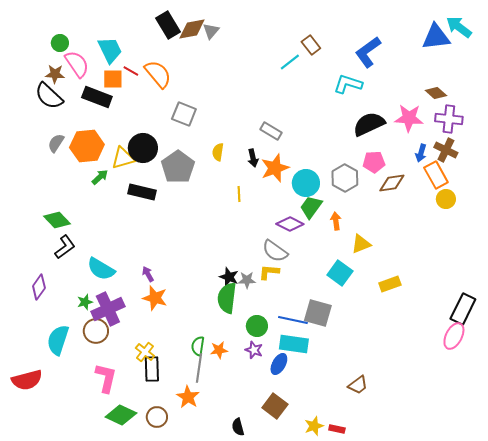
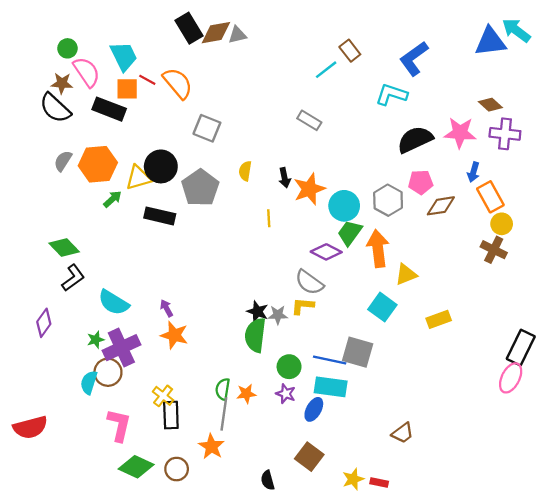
gray triangle: (211, 31) -> (237, 35), turned 36
gray rectangle: (271, 131) -> (309, 120), moved
brown cross: (446, 150) -> (494, 250), moved
orange arrow: (336, 221) -> (378, 249), size x1.8
cyan semicircle: (58, 340) -> (89, 382), moved, size x0.7

